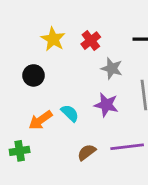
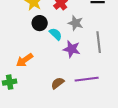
black circle: (34, 75) -> (40, 23), moved
cyan semicircle: (70, 113) -> (56, 34), moved

